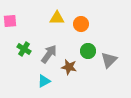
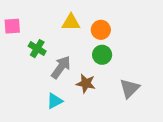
green cross: (24, 49) -> (37, 49), moved
green circle: (88, 51) -> (102, 55), moved
gray triangle: (109, 60) -> (130, 88), moved

